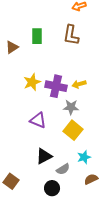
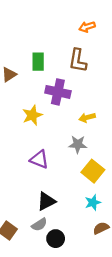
purple cross: (56, 86) -> (58, 92), moved
yellow square: (73, 130) -> (93, 171), moved
gray semicircle: (63, 169) -> (39, 225), moved

